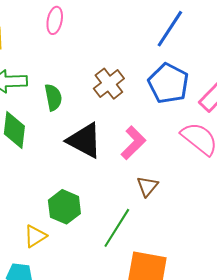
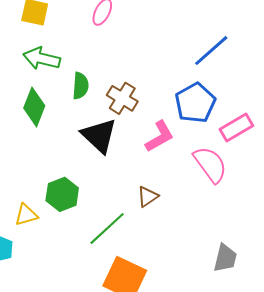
brown cross: (109, 84) -> (122, 98), moved, turned -36
pink L-shape: (133, 143) -> (160, 137), moved

